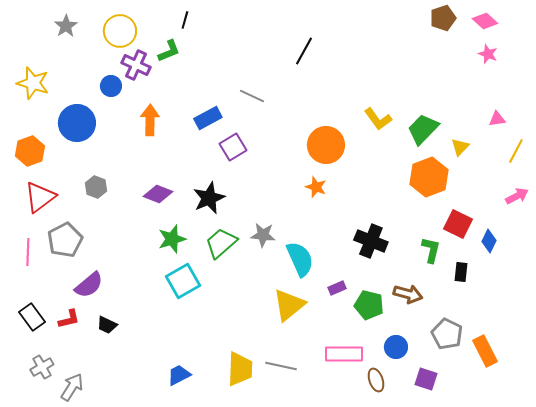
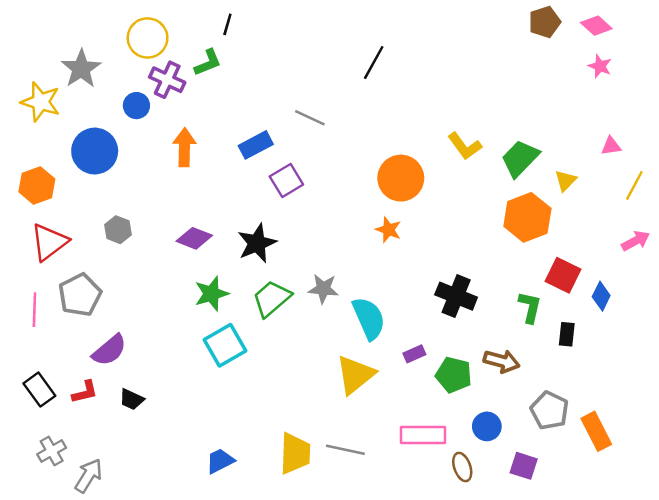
gray star: (66, 26) -> (81, 69), moved, size x1.4

